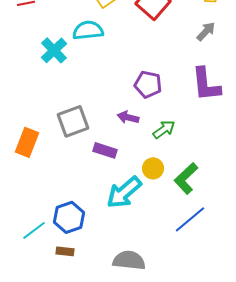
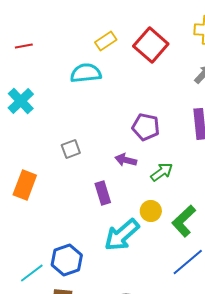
cyan cross: (54, 50) -> (21, 101), moved
gray square: (73, 121) -> (71, 149), moved, size x0.6
purple rectangle: (105, 150) -> (103, 193), turned 55

